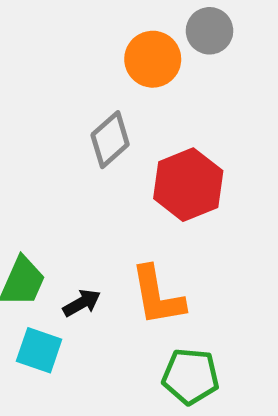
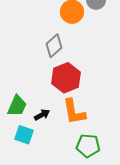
red hexagon: (188, 185) -> (66, 78), moved

